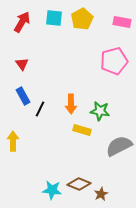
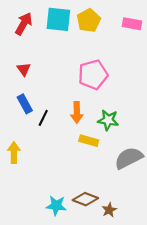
cyan square: (54, 18) -> (58, 19), size x1.4
pink pentagon: (114, 61) -> (93, 75), moved

